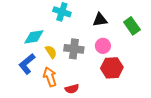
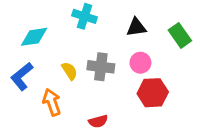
cyan diamond: (34, 37) -> (34, 37), moved
blue L-shape: (27, 64) -> (22, 76), moved
orange arrow: (50, 77) -> (52, 102), moved

